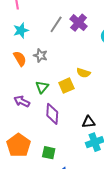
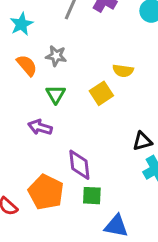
green triangle: (42, 87) -> (56, 94), moved
purple diamond: (52, 114) -> (79, 165), moved

